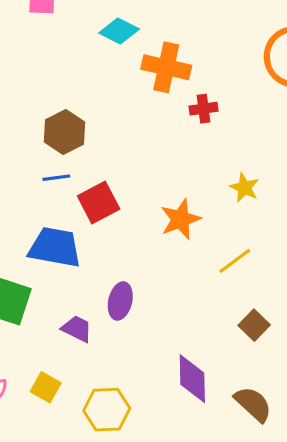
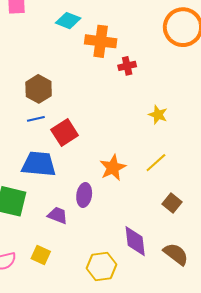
orange star: (180, 219) -> (113, 168), moved
yellow hexagon: (107, 410) -> (102, 266), moved

